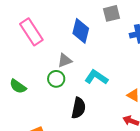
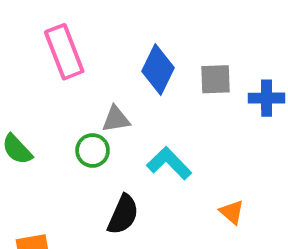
gray square: (112, 13) -> (215, 79), moved

